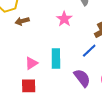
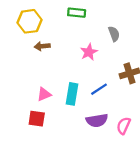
blue line: (89, 51) -> (99, 89), moved
purple semicircle: (82, 78) -> (97, 120), turned 108

